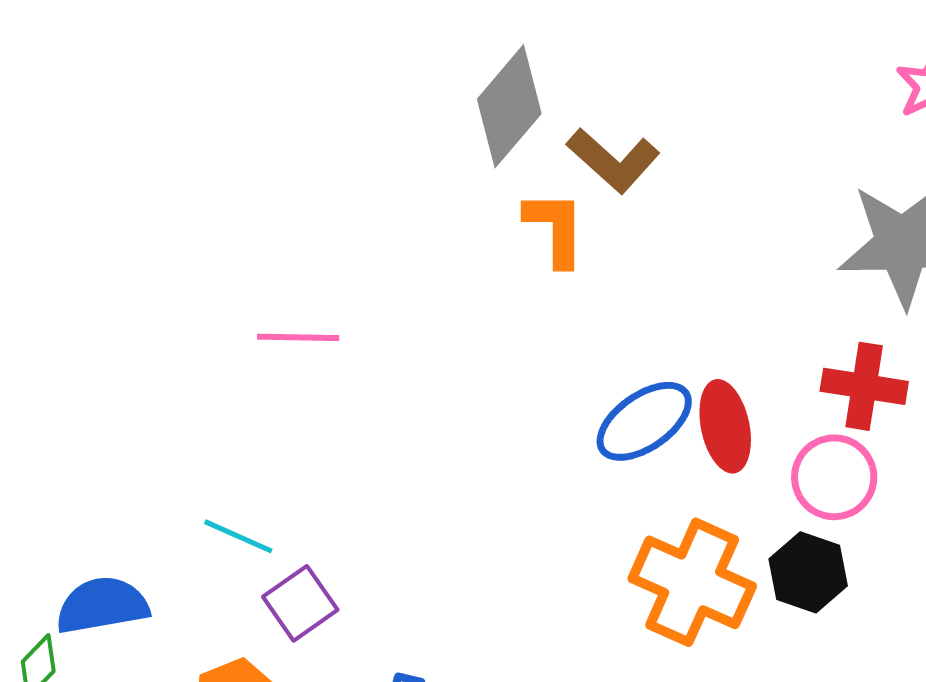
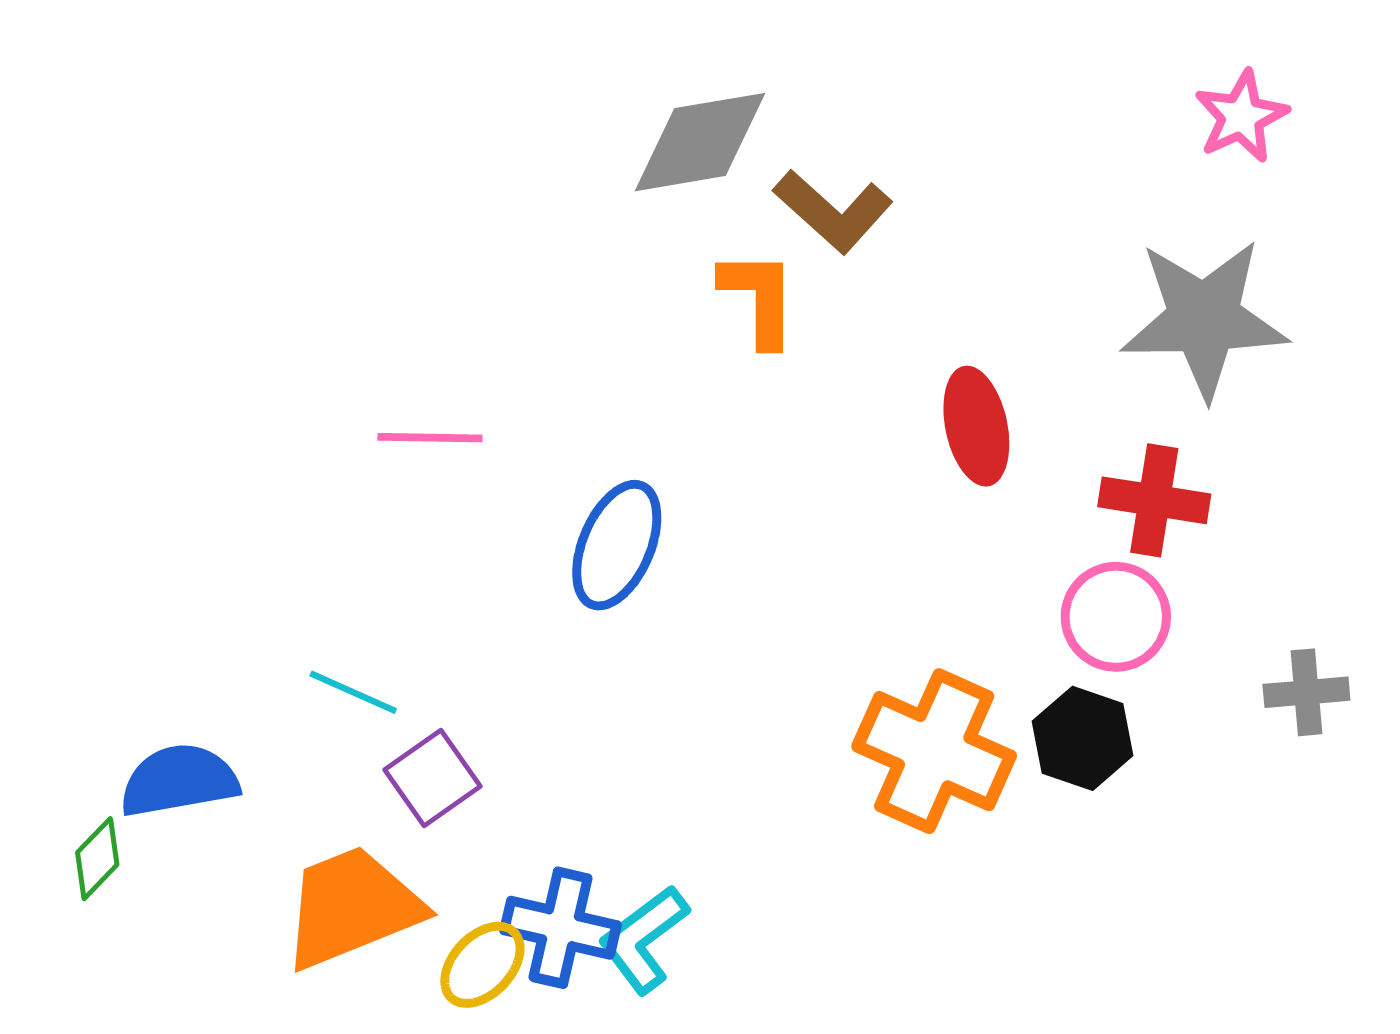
gray diamond: (509, 106) -> (700, 142), turned 40
blue ellipse: (644, 421) -> (617, 545), moved, turned -32
red ellipse: (725, 426) -> (976, 426), moved

